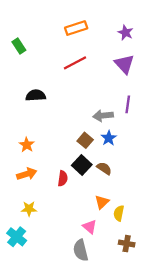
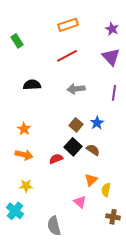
gray arrow: (103, 116) -> (76, 89), moved
orange arrow: (27, 174) -> (24, 155), turned 30
red semicircle: (63, 178) -> (56, 159), turned -120
gray semicircle: (81, 250) -> (54, 226), moved

